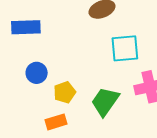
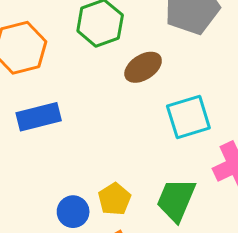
blue circle: (37, 73) -> (73, 212), moved

